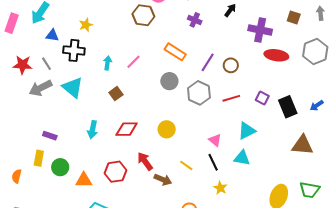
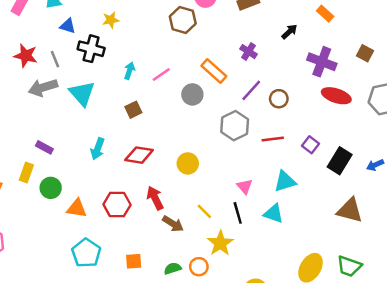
purple cross: (195, 20) -> (248, 52), moved
gray circle: (169, 81) -> (192, 94), moved
black rectangle: (288, 107) -> (340, 161), turned 45
yellow star: (220, 188) -> (220, 243), moved, size x1.5

